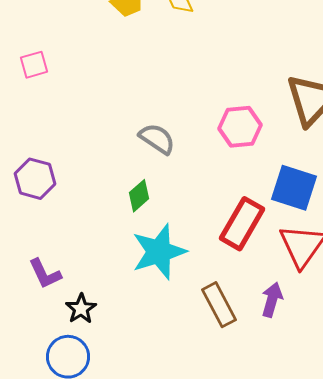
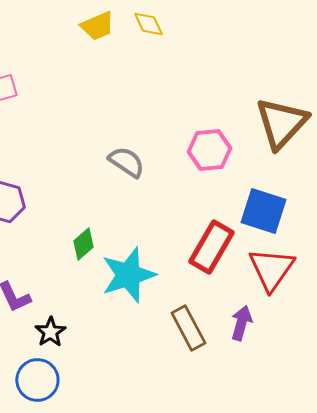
green diamond: (139, 196) -> (83, 244), moved

